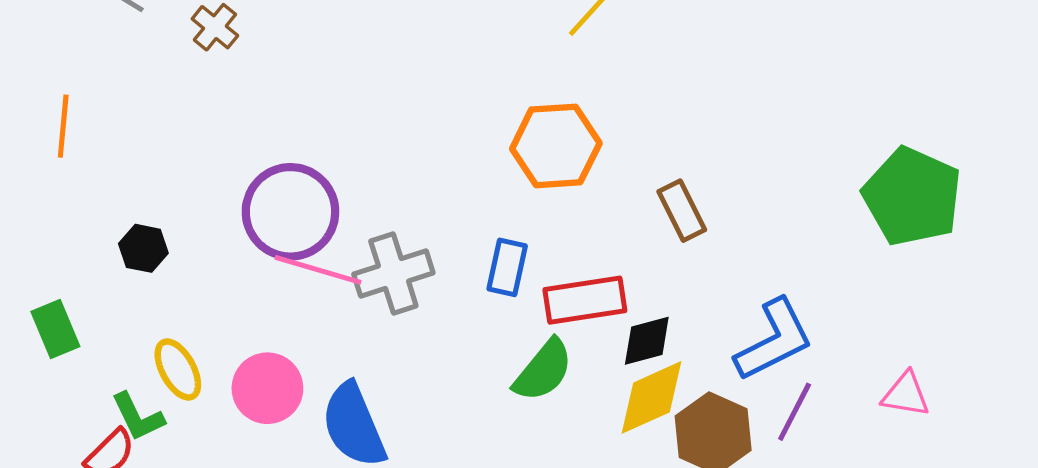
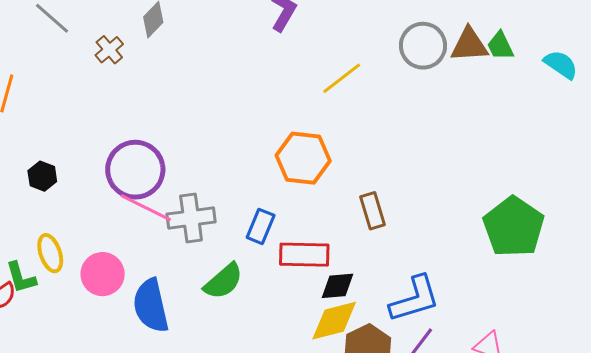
green semicircle: (543, 370) -> (223, 281), moved

